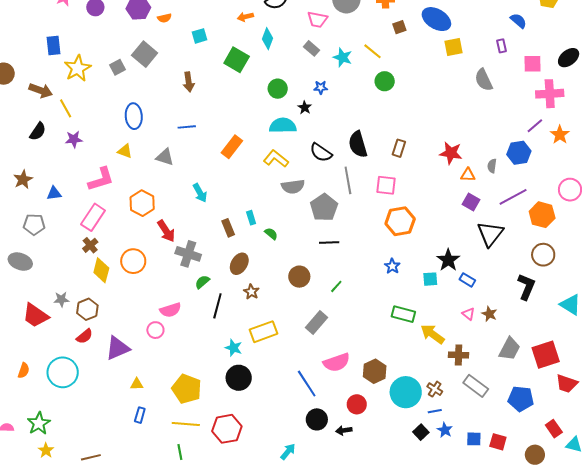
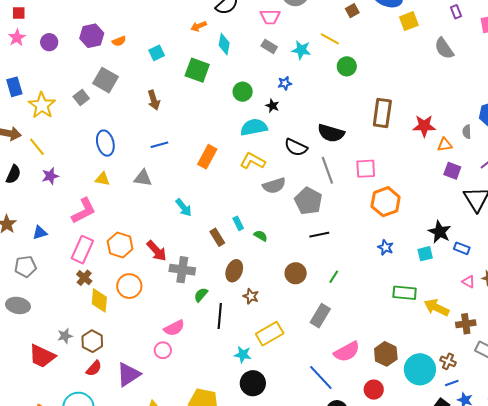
black semicircle: (358, 144) -> (331, 133), turned -48
brown rectangle: (399, 148) -> (382, 113), moved, size x1.6
orange hexagon: (142, 203) -> (120, 245), moved

